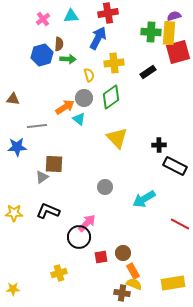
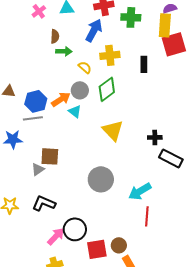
green cross: (151, 32) -> (131, 17), moved
blue hexagon: (42, 55) -> (36, 101), moved
black rectangle: (148, 72) -> (144, 64), turned -56
yellow semicircle: (89, 75) -> (85, 67), turned -32
gray circle: (105, 187) -> (101, 179), size x1.6
pink arrow: (87, 223) -> (56, 236), moved
red line: (180, 224) -> (147, 216), moved, turned 66
red square: (101, 257) -> (97, 249), size x1.5

